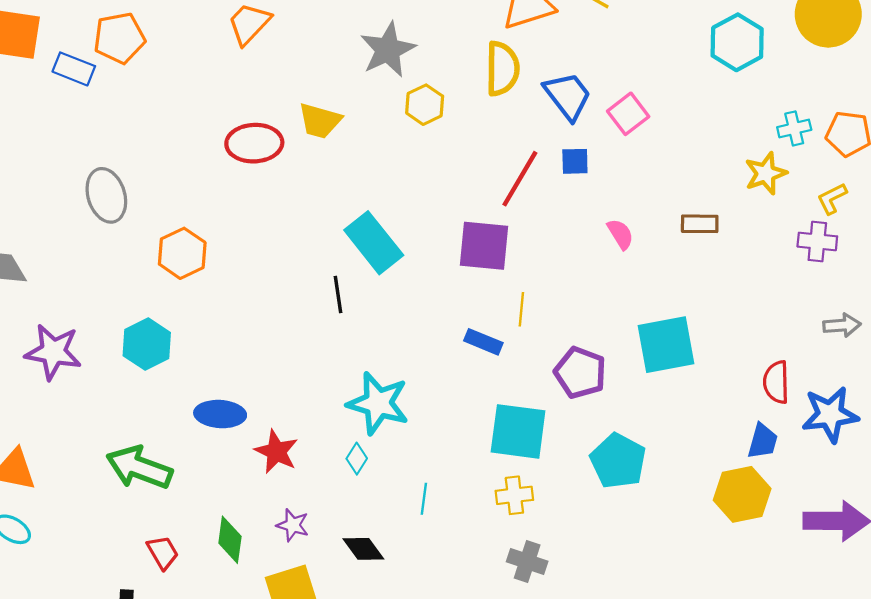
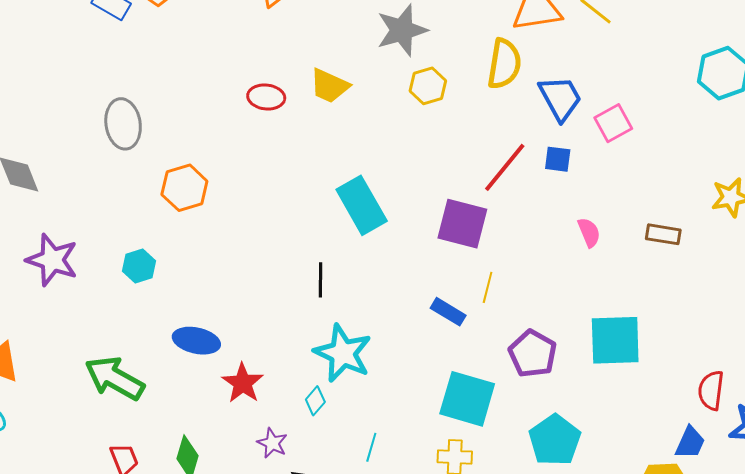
red ellipse: (254, 143) -> (266, 97), size x0.7
black line: (338, 295) -> (321, 280), moved
cyan hexagon: (147, 344) -> (139, 266), size x0.7
purple star: (293, 525) -> (272, 443), moved

